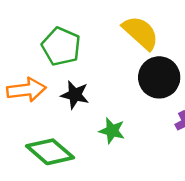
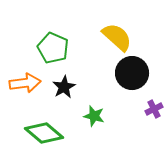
black star: (75, 95) -> (64, 87), turned 30

